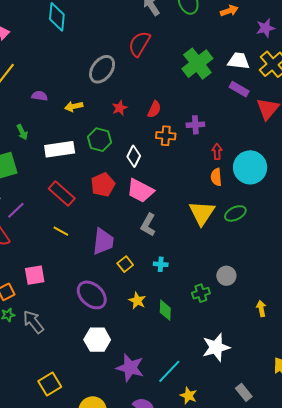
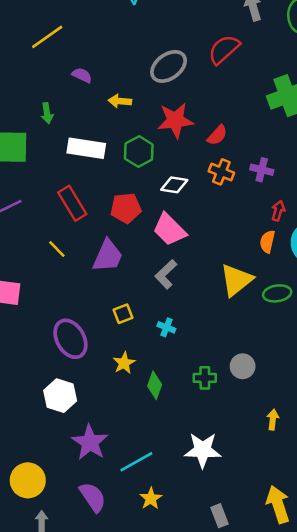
red star: (120, 108) -> (175, 120), size x1.8
white diamond: (134, 156) -> (174, 185), turned 55
purple trapezoid: (103, 241) -> (108, 256), moved

